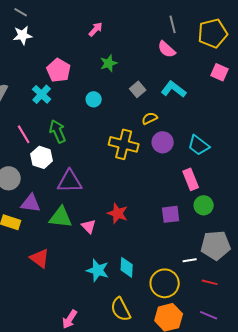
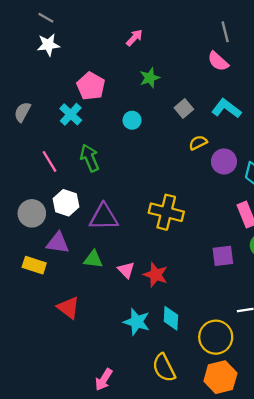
purple circle: (163, 142) -> (224, 161), moved
yellow cross: (124, 144) -> (166, 212), moved
white hexagon: (42, 157) -> (66, 203), moved
red star: (118, 213) -> (156, 275), moved
green triangle: (61, 217) -> (93, 259), size x0.7

